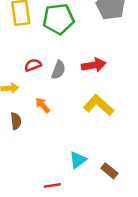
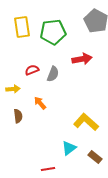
red arrow: (94, 65) -> (82, 59), moved
yellow L-shape: (99, 105) -> (86, 122), moved

